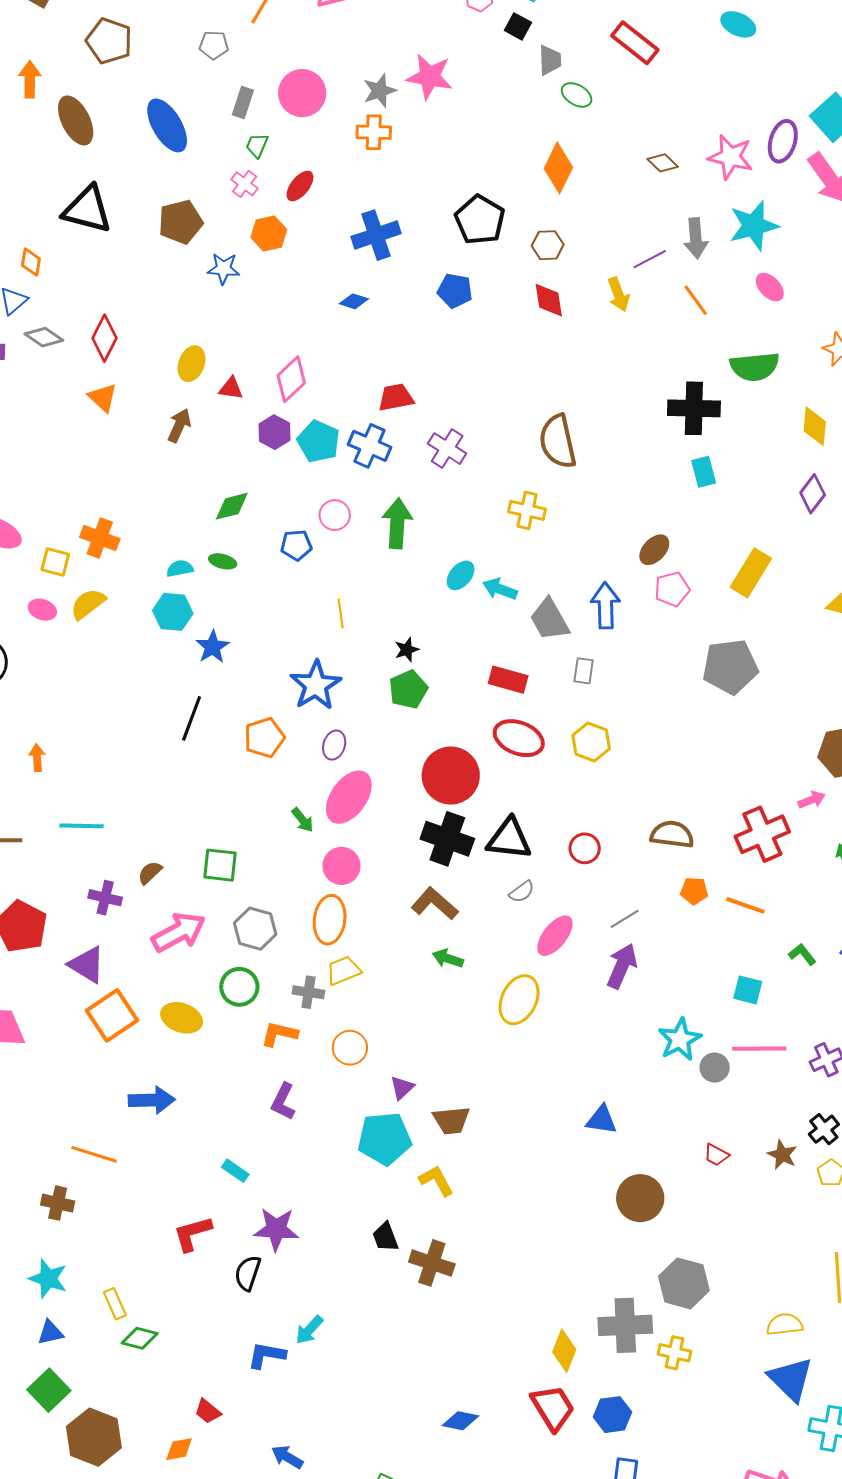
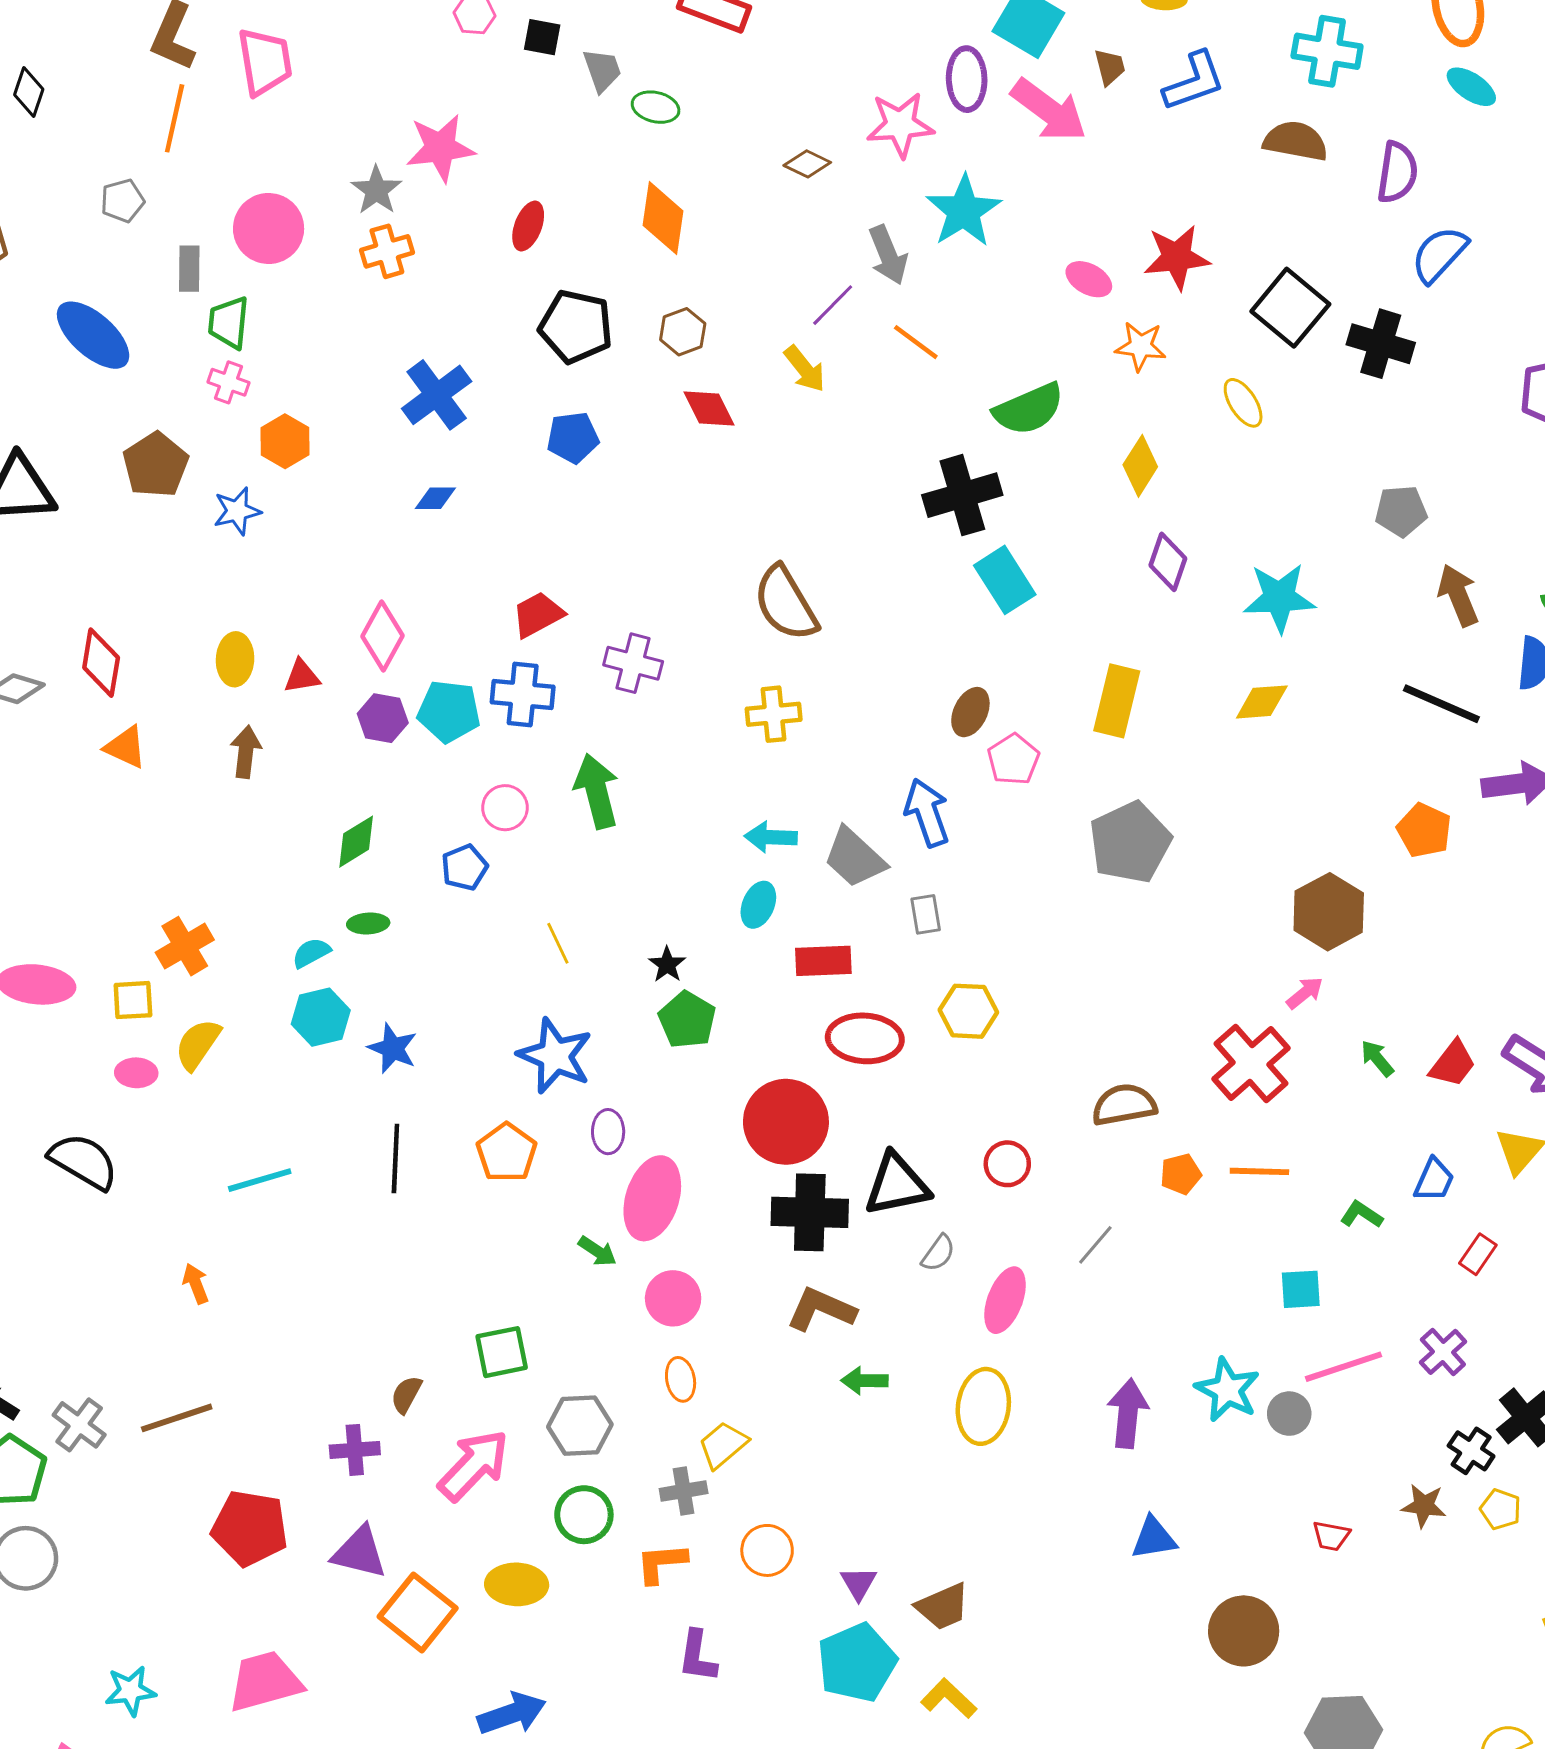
green trapezoid: (257, 145) -> (229, 323), size x1.4
red ellipse: (300, 186) -> (528, 226), moved
pink ellipse: (770, 287) -> (1089, 279), moved
yellow diamond: (815, 426) -> (1140, 466), turned 45
cyan rectangle: (704, 472) -> (1005, 580), size x1.4
orange cross: (100, 538) -> (185, 946), turned -33
cyan ellipse: (461, 575) -> (758, 905), moved
cyan line: (82, 826) -> (260, 1180), moved
orange ellipse: (330, 920) -> (681, 1379), size x0.6
purple arrow: (622, 966) -> (1128, 1413), moved

